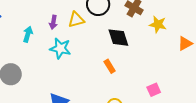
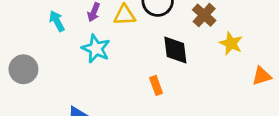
cyan arrow: (28, 34) -> (57, 21), turned -56

